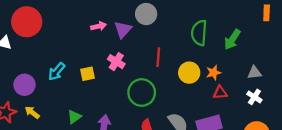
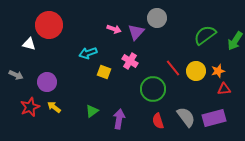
pink arrow: (99, 26) -> (114, 29), turned 32
green semicircle: (199, 33) -> (205, 35), turned 50
red line: (158, 57) -> (173, 68), moved, turned -42
cyan arrow: (57, 72) -> (88, 53), moved, turned 30
yellow square: (87, 74) -> (104, 72), turned 32

